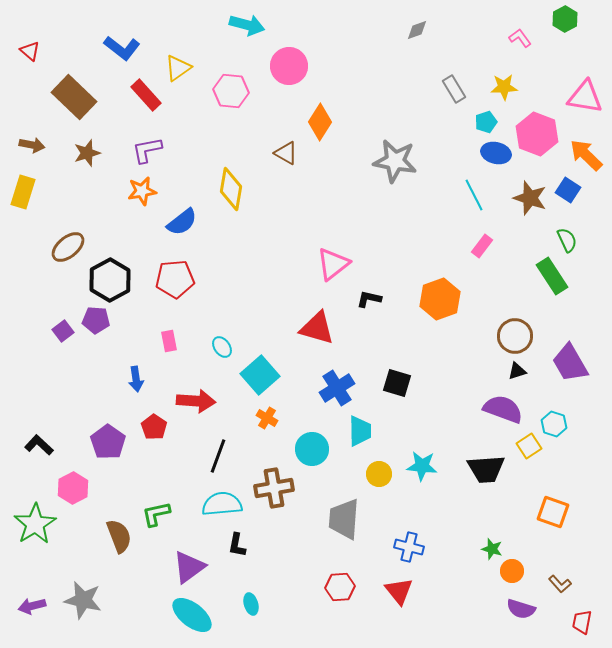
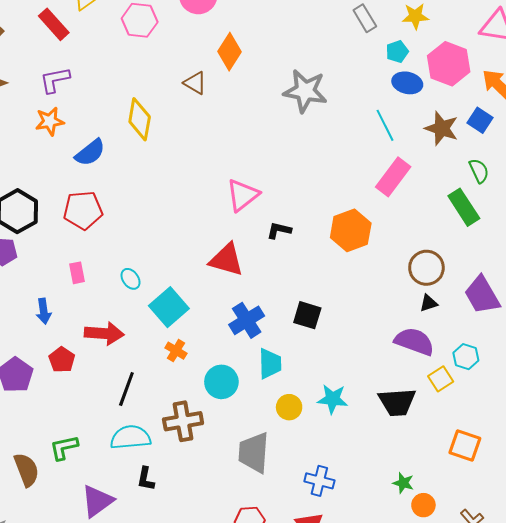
pink rectangle: (482, 246) -> (393, 177), size x1.6

